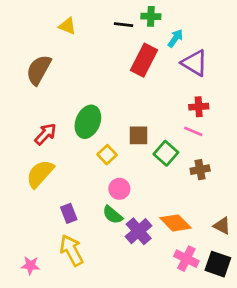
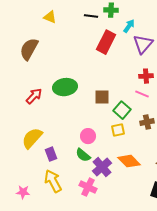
purple triangle: (195, 63) -> (143, 44), turned 40
green ellipse: (88, 122) -> (65, 87), turned 60
yellow square: (107, 155) -> (118, 130), moved, turned 32
yellow semicircle: (40, 174) -> (32, 138), moved
pink cross: (186, 259) -> (88, 187), moved

